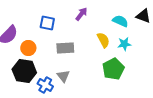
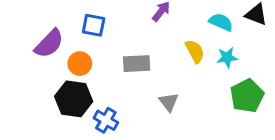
blue square: (47, 23) -> (94, 25), moved
green pentagon: (113, 69) -> (247, 96), moved
gray triangle: (63, 76) -> (169, 102), moved

